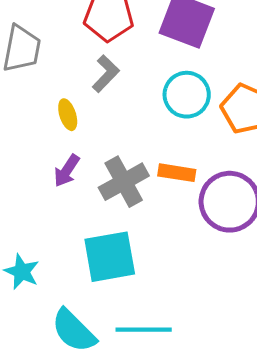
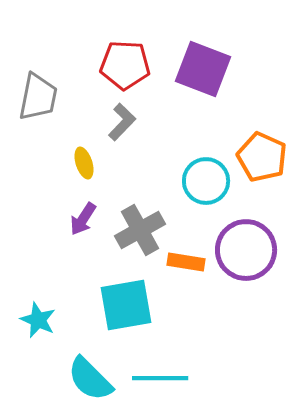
cyan circle: (187, 95) -> (206, 181), moved
orange rectangle: (177, 173) -> (186, 262), moved

